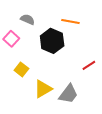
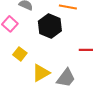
red line: (89, 65) -> (86, 50), turned 32

